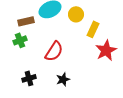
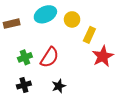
brown rectangle: (26, 21) -> (12, 24), moved
green cross: (20, 40) -> (25, 57), moved

